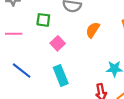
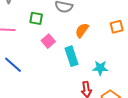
cyan rectangle: (61, 76) -> (72, 56), moved

